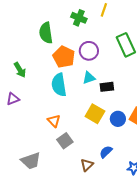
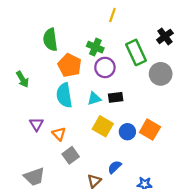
green cross: (79, 18) -> (95, 47), moved
purple circle: (89, 51) -> (105, 67), moved
cyan triangle: (89, 78) -> (94, 99), moved
purple triangle: (13, 99) -> (36, 124), moved, turned -40

